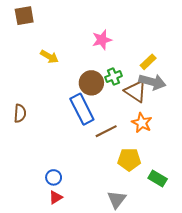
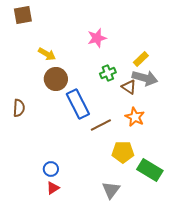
brown circle: (91, 83) -> (56, 79), moved
brown triangle: (136, 91) -> (129, 87), size x0.7
green rectangle: (158, 178) -> (150, 170), size x1.4

